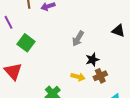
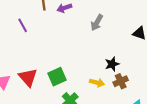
gray arrow: (78, 39) -> (97, 23), moved
green square: (26, 43) -> (57, 77), moved, turned 30

